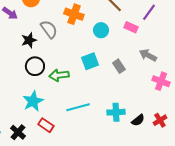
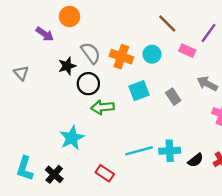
orange cross: (74, 14) -> (121, 57), moved
black circle: (35, 66) -> (88, 84), moved
cyan line: (78, 107) -> (139, 151), moved
red rectangle: (46, 125) -> (105, 173), moved

